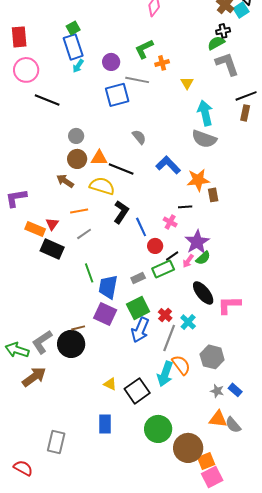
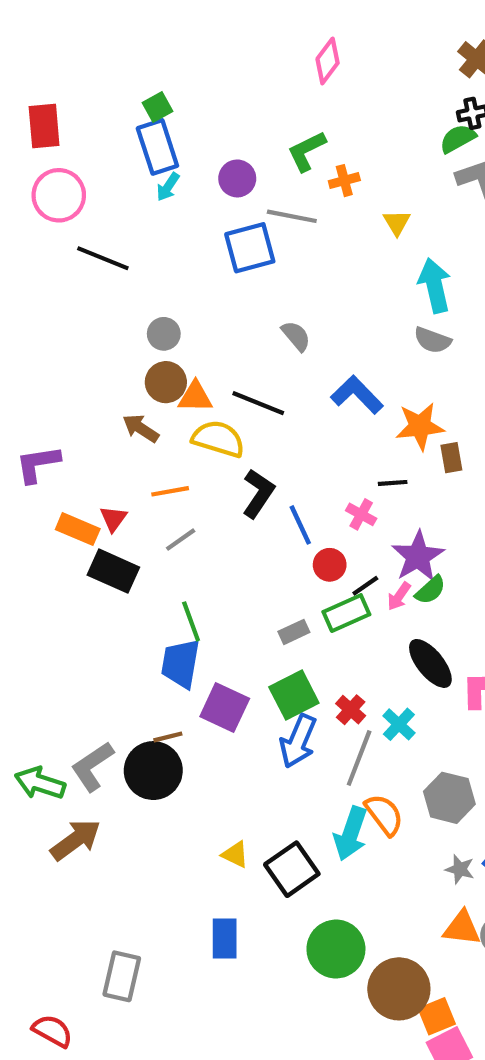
gray semicircle: (204, 139) -> (433, 340), size x0.7
orange triangle: (99, 158) -> (195, 397), moved
blue trapezoid: (108, 287) -> (181, 663), moved

